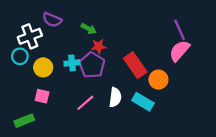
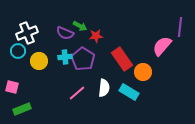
purple semicircle: (52, 20) -> (65, 33), moved
purple line: (180, 30) -> (180, 27), moved, turned 30
red star: (99, 46) -> (96, 36), moved
pink square: (42, 96) -> (12, 87), moved

